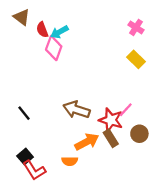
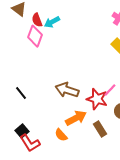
pink diamond: (54, 48) -> (35, 36), moved
brown rectangle: (111, 138) -> (100, 129), moved
orange semicircle: (70, 161) -> (61, 135), turned 48

